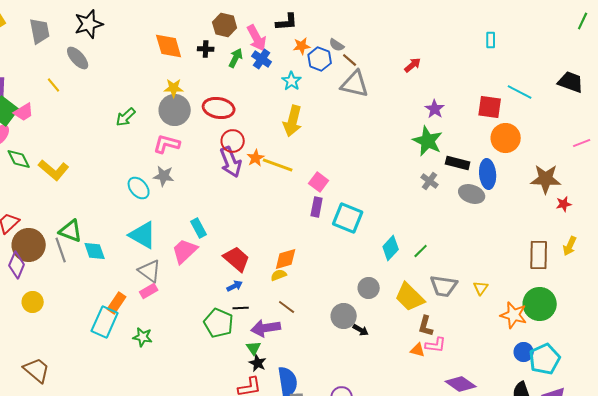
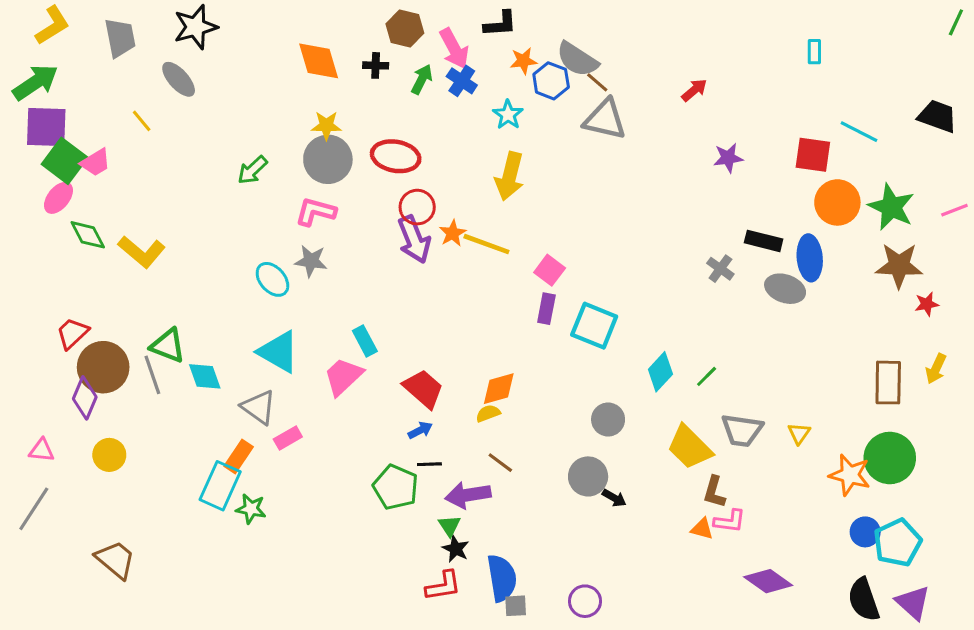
gray semicircle: (337, 45) -> (577, 59), size x1.8
purple star: (435, 109) -> (728, 158), turned 30
green star: (428, 141) -> (891, 207), moved
gray triangle: (150, 271) -> (259, 407), moved
gray circle: (369, 288) -> (608, 420), moved
green star: (143, 337) -> (251, 509), moved

